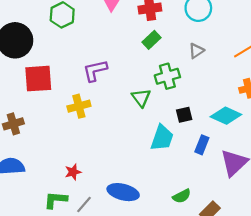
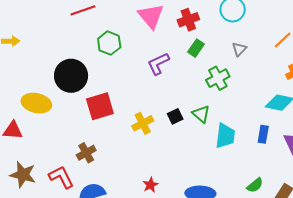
purple L-shape: (95, 71) -> (158, 64), moved
green triangle: (141, 98) -> (201, 114), moved
black square: (184, 115) -> (175, 116), moved

